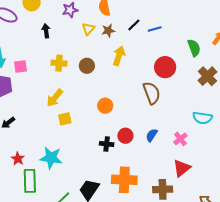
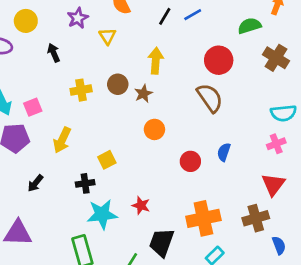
brown star: (108, 31) -> (143, 94), moved
green semicircle: (194, 48) -> (249, 26), turned -72
yellow arrow: (55, 98) -> (62, 140), moved
pink cross: (180, 139) -> (276, 144), moved, turned 32
black cross: (107, 144) -> (85, 183), moved
red star: (18, 159) -> (141, 205), moved

